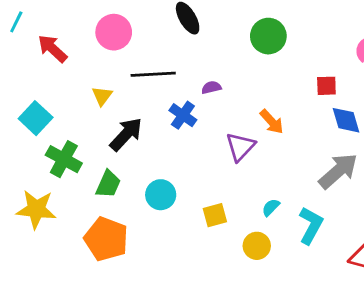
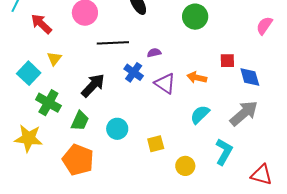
red square: (326, 86) -> (227, 61), moved
yellow triangle: (102, 96) -> (54, 59), moved
orange arrow: (272, 122) -> (197, 78), turned 144
purple triangle: (240, 147) -> (165, 83), moved, turned -40
cyan semicircle: (271, 207) -> (200, 114), moved, size x1.5

